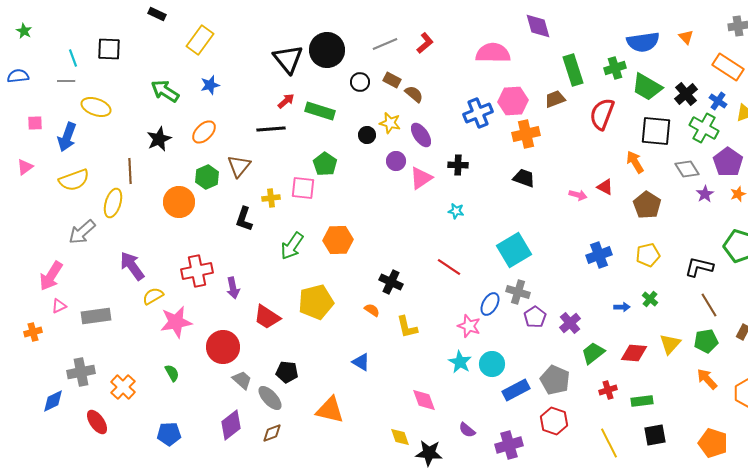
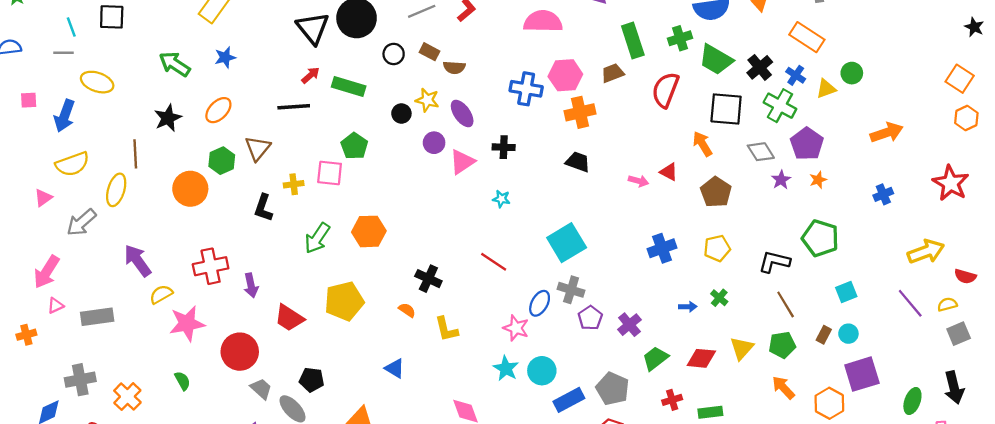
brown semicircle: (414, 94) -> (454, 67), turned 144
blue cross: (478, 113) -> (526, 89), turned 32
pink triangle: (25, 167) -> (43, 198), moved

